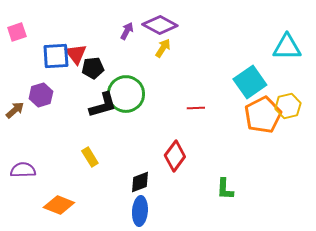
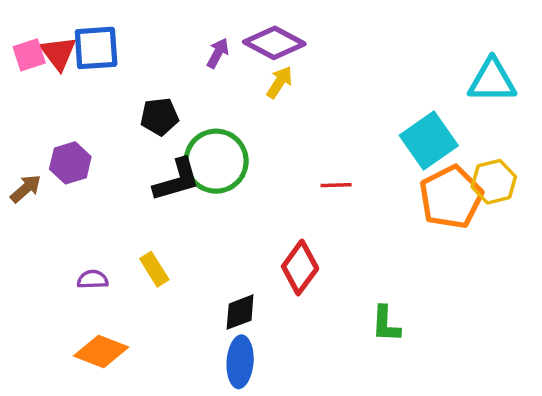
red triangle: (76, 54) -> (58, 53), moved
blue square: (56, 56) -> (96, 48), moved
purple semicircle: (23, 170) -> (93, 279), moved, size x0.7

